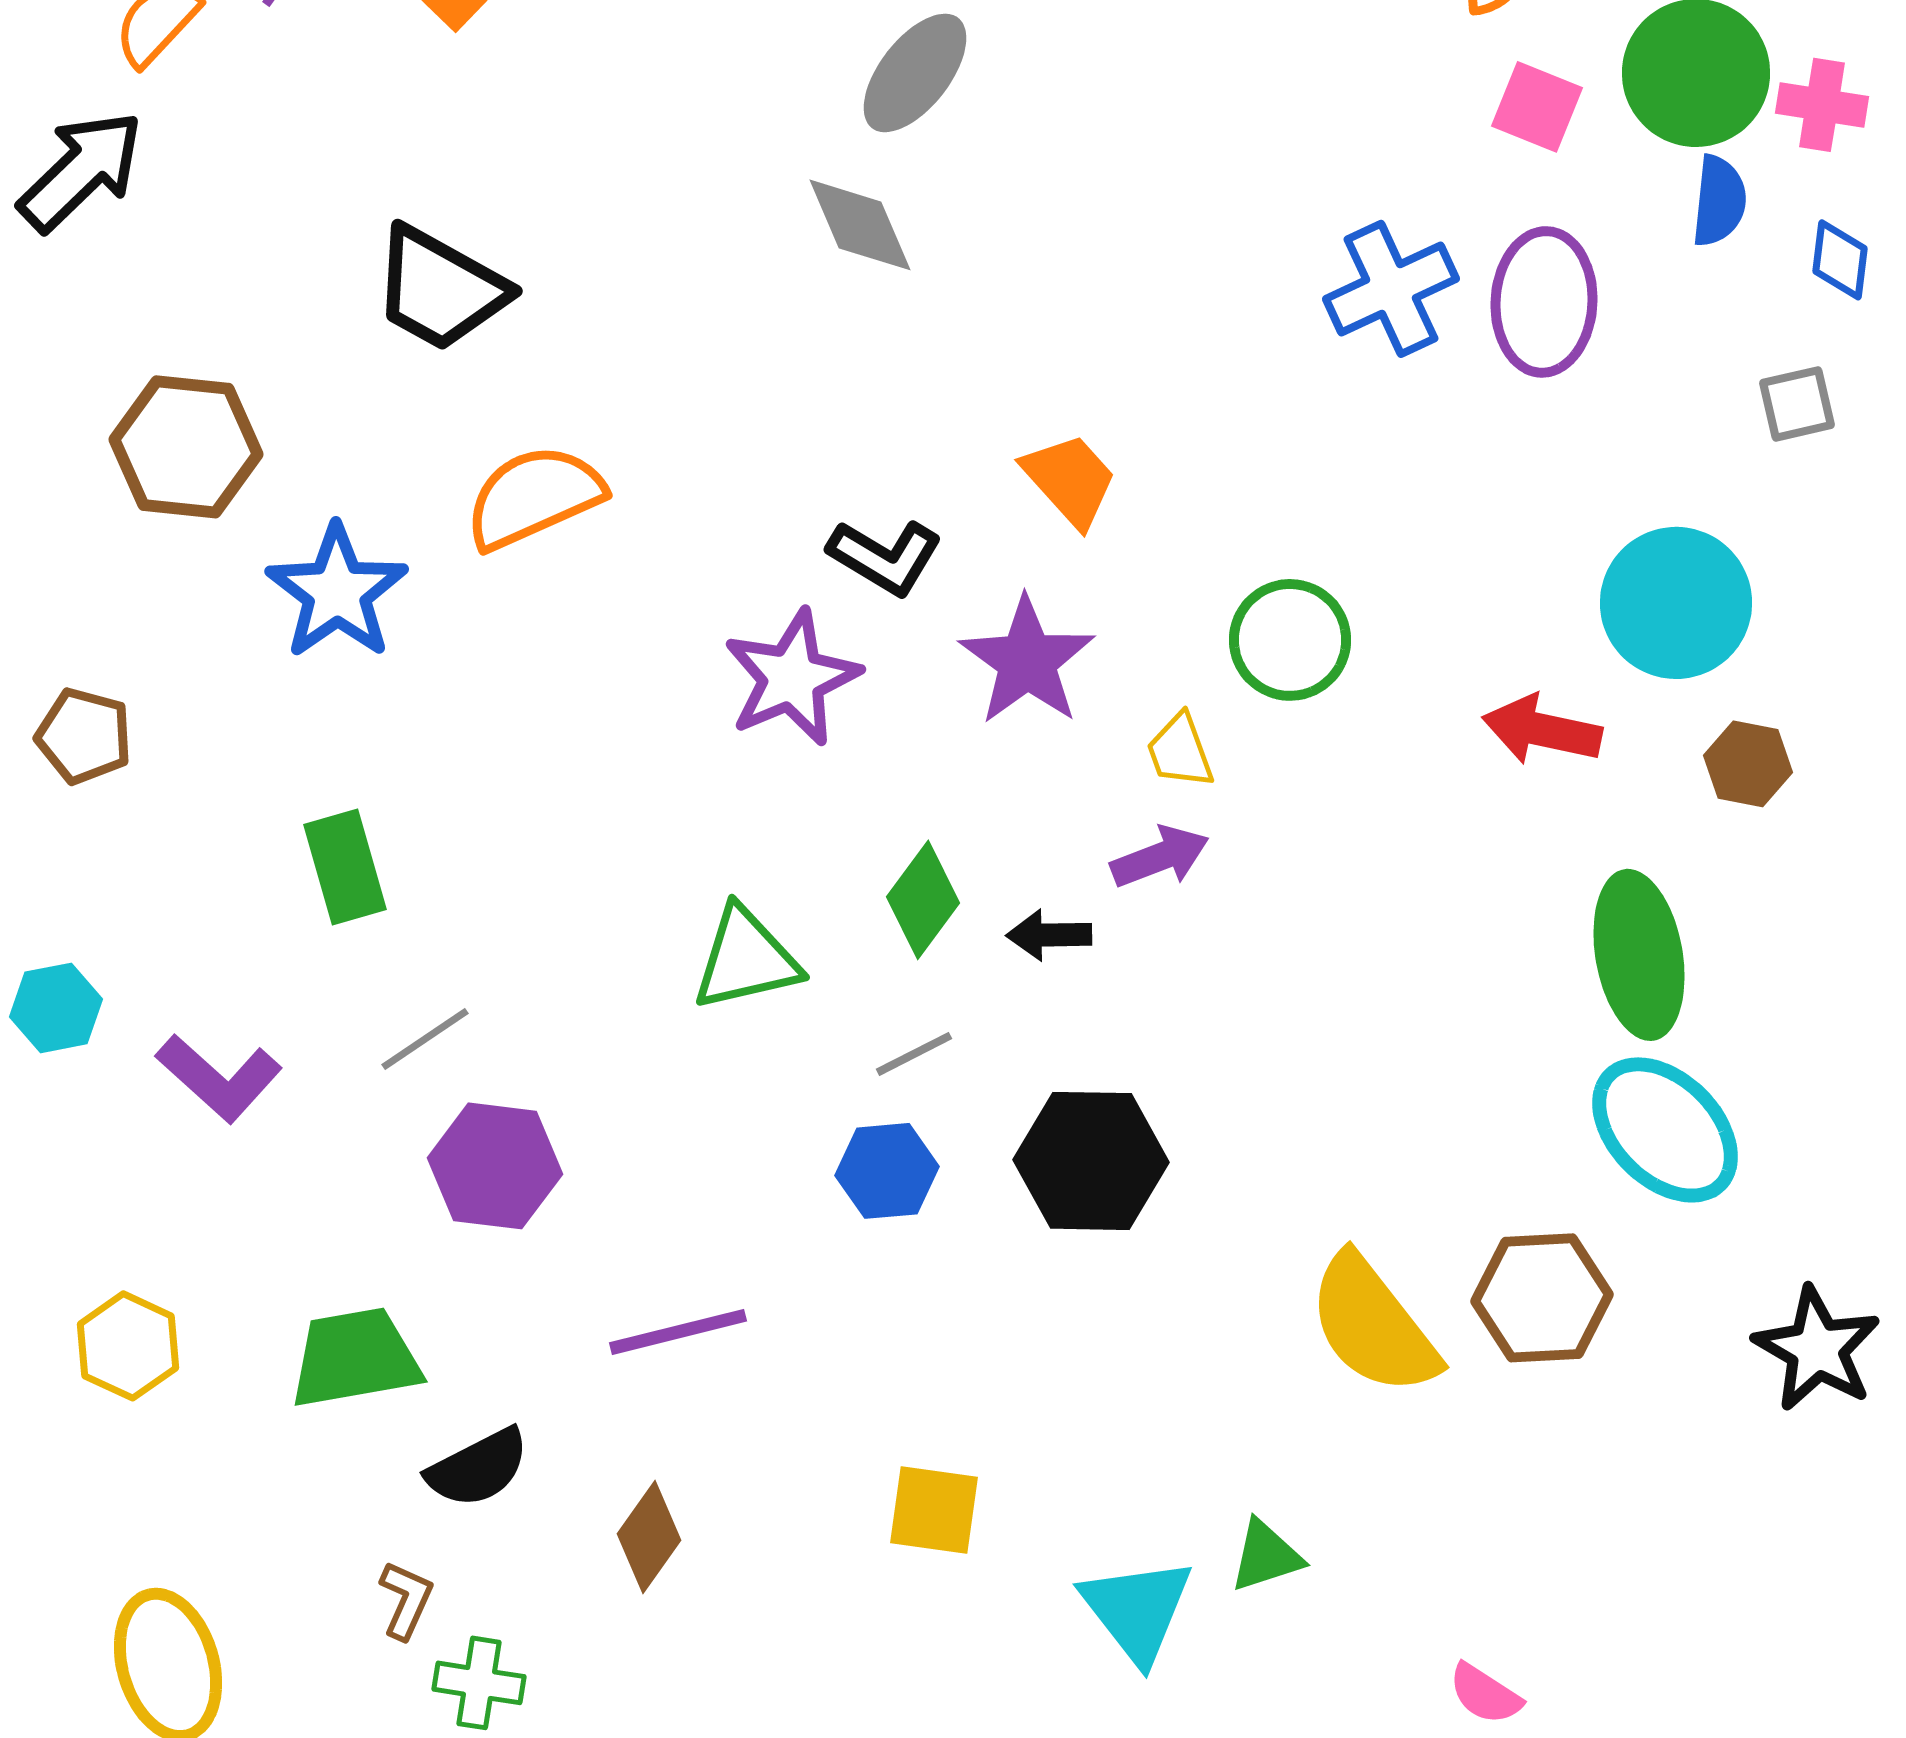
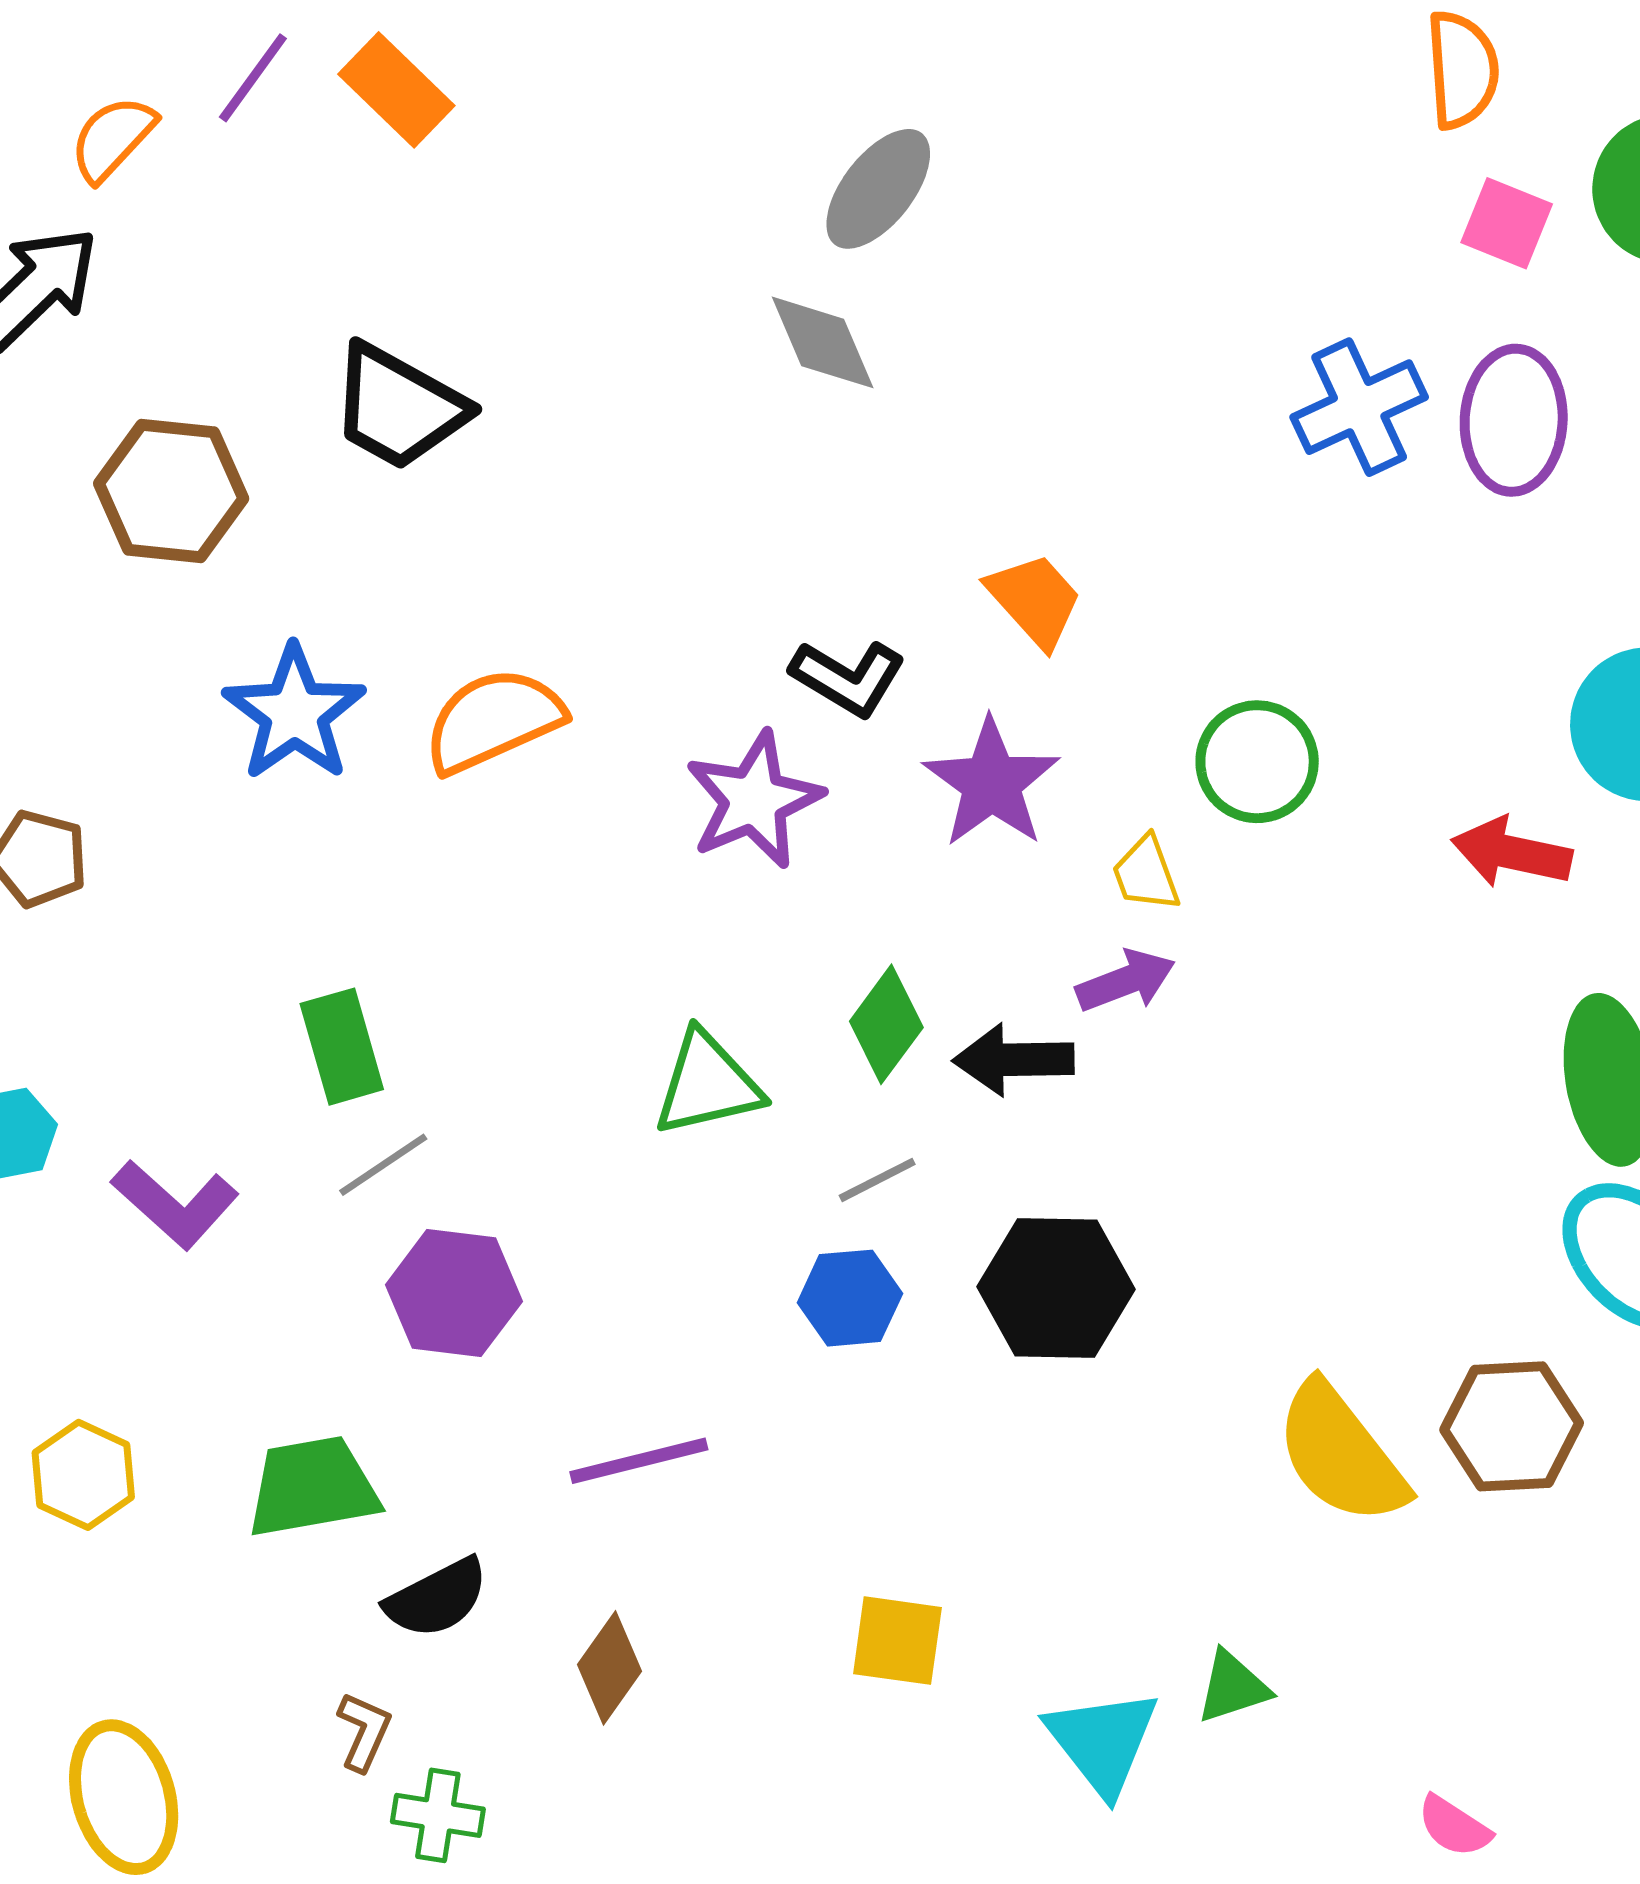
brown hexagon: (186, 447) -> (171, 491), moved
orange semicircle: (534, 497) -> (493, 720), moved
green rectangle: (345, 867) -> (342, 1047), moved
black arrow: (1049, 935) -> (1014, 1060), size x1.4

